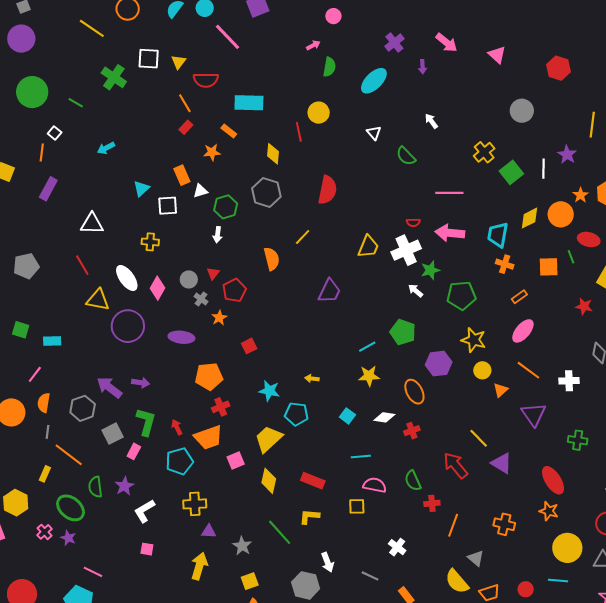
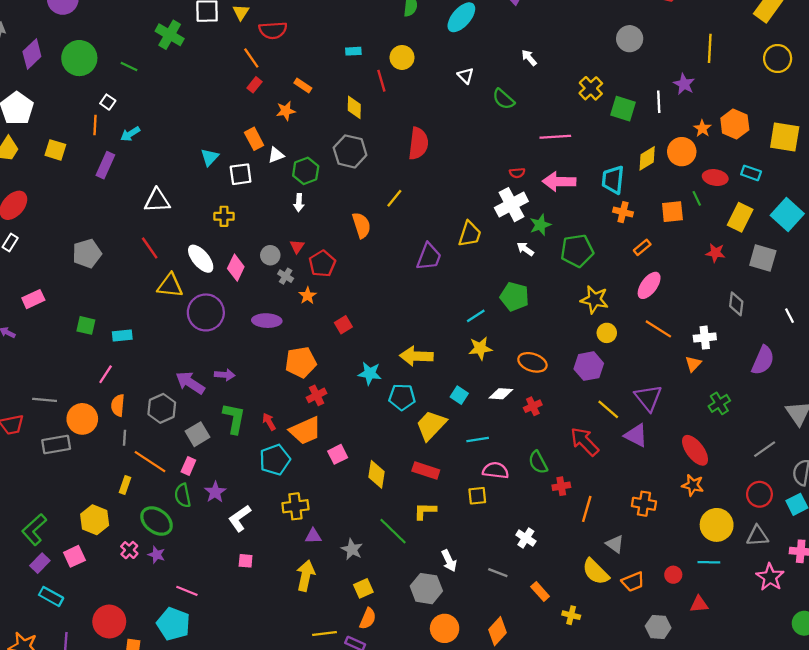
cyan rectangle: (249, 103) -> (353, 51), moved, size x0.5
cyan arrow: (106, 148) -> (130, 134), moved
green square: (511, 172) -> (623, 109), turned -30
yellow trapezoid: (368, 247) -> (470, 234), moved
purple hexagon: (439, 364) -> (589, 366), moved
yellow arrow: (312, 378) -> (416, 356), size x2.0
orange triangle: (501, 390) -> (693, 364), moved
orange ellipse: (414, 392) -> (532, 362), turned -40
purple triangle: (534, 414) -> (648, 398), moved
yellow trapezoid: (268, 439) -> (431, 425), moved
green cross: (578, 440) -> (719, 403), turned -36
pink rectangle: (134, 451) -> (188, 466), moved

